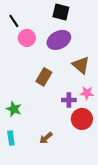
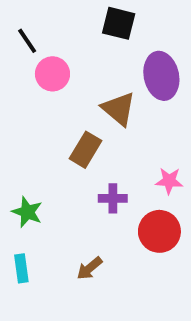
purple ellipse: (59, 40) -> (161, 76), moved, turned -75
brown triangle: (81, 65) -> (119, 109), moved
purple cross: (69, 100) -> (113, 198), moved

